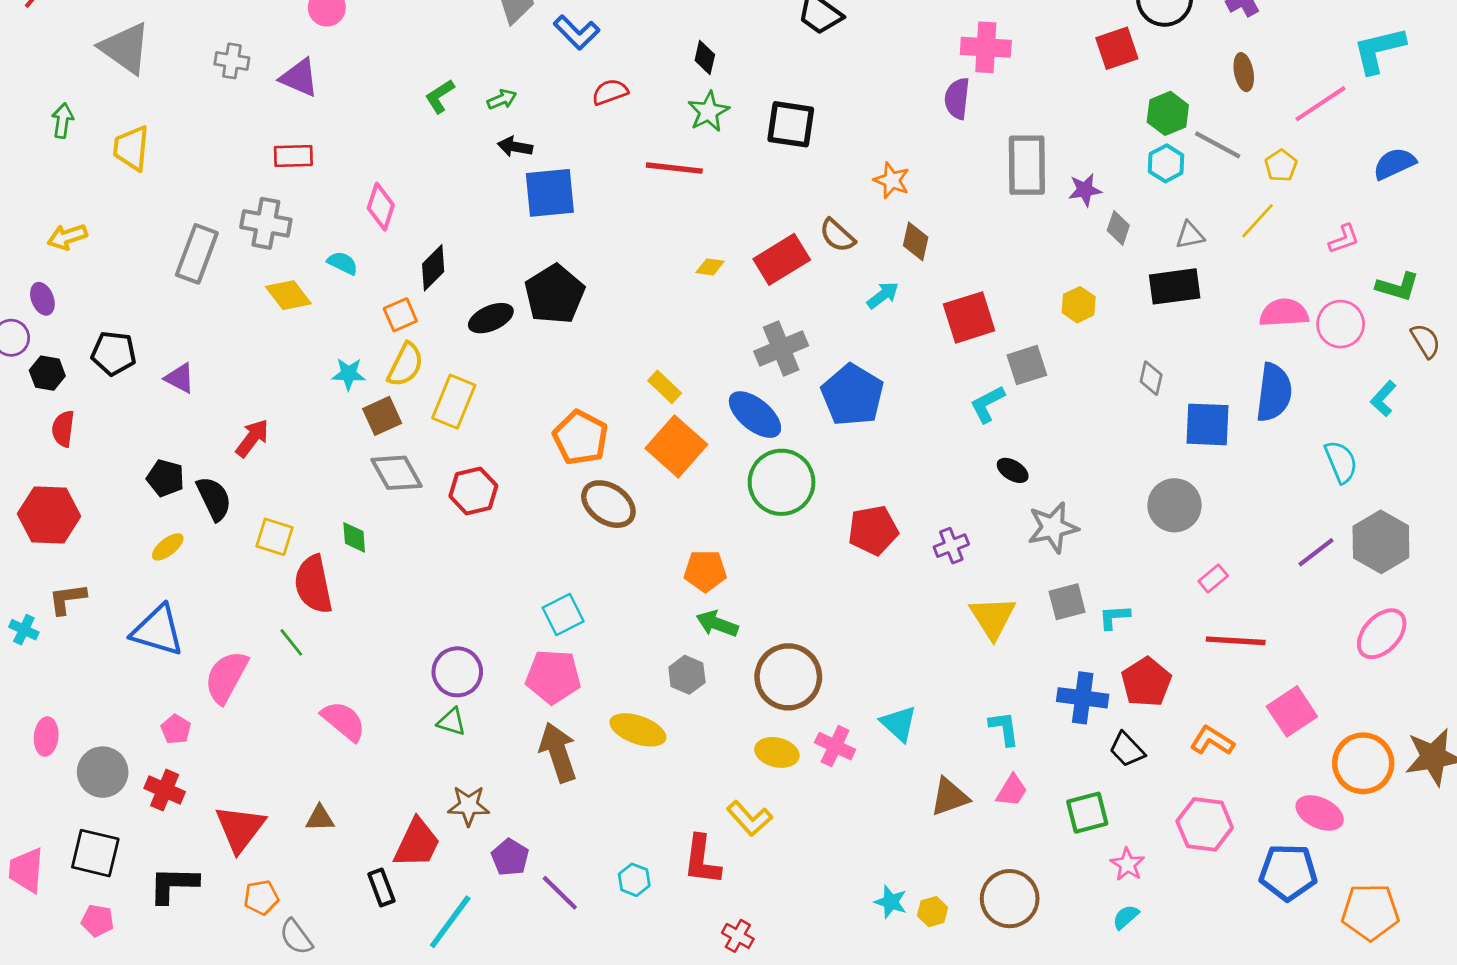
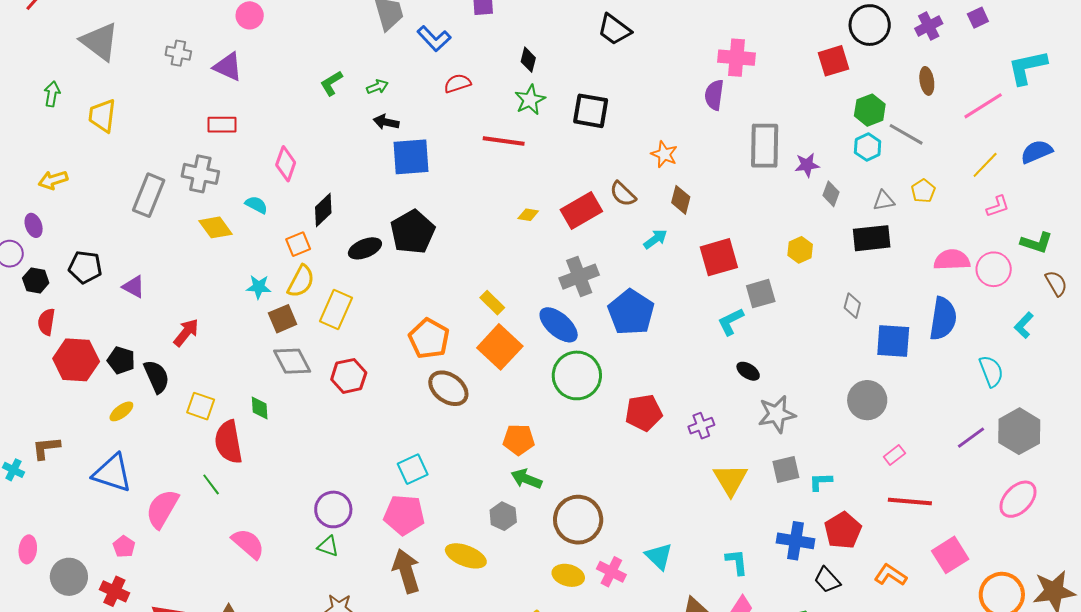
yellow pentagon: (1281, 166) -> (923, 191), moved
yellow line: (1258, 221) -> (985, 165), moved
red hexagon: (49, 515) -> (76, 360), moved

